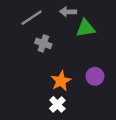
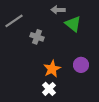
gray line: (32, 18) -> (14, 21), moved
green triangle: (86, 28) -> (73, 24), turned 48

